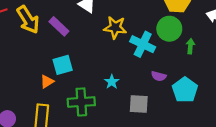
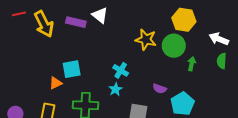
purple rectangle: (59, 26) -> (76, 22), moved, turned -36
yellow star: (115, 27) -> (146, 40), moved
cyan cross: (143, 44) -> (121, 70), moved, size x0.7

